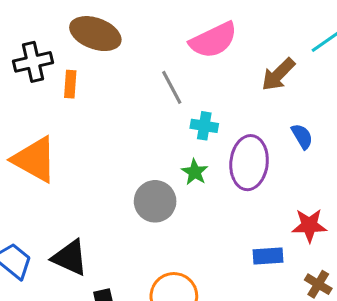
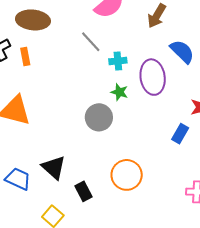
blue semicircle: (302, 136) -> (182, 51), size x1.5
blue rectangle: (268, 256) -> (180, 134), turned -42
black triangle: (70, 258) -> (54, 168), turned 32

